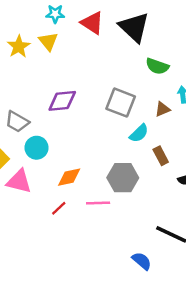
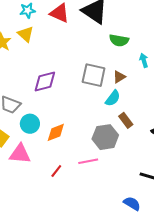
brown triangle: (163, 109) -> (119, 77), moved
brown rectangle: (161, 156) -> (126, 120), moved
orange diamond: (69, 177) -> (56, 132), moved

